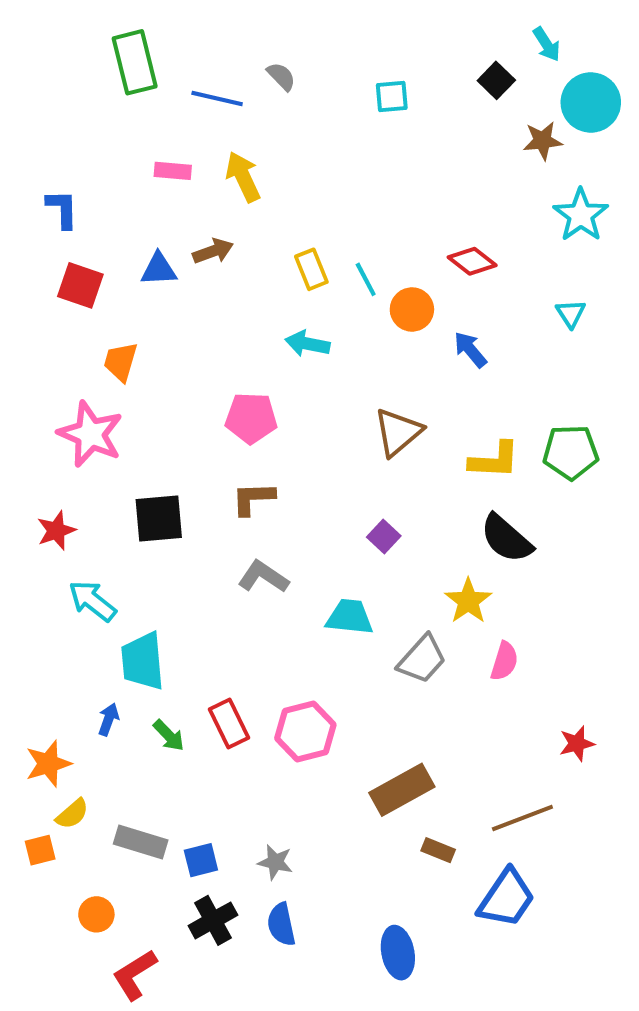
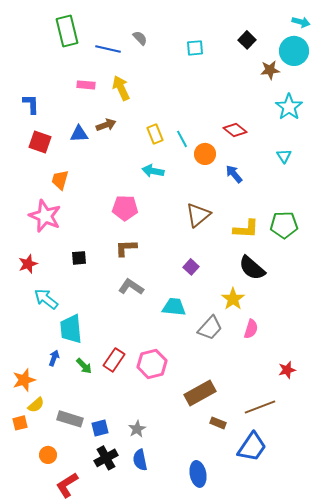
cyan arrow: (547, 44) -> (301, 22), moved, turned -42
black square: (159, 518) -> (79, 258), size x0.6
red rectangle: (229, 723) -> (114, 360), turned 60
gray star: (275, 862) -> (137, 429), turned 30

